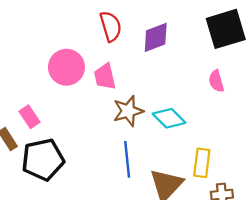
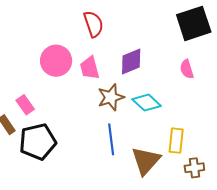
purple diamond: (156, 37) -> (131, 62), moved

